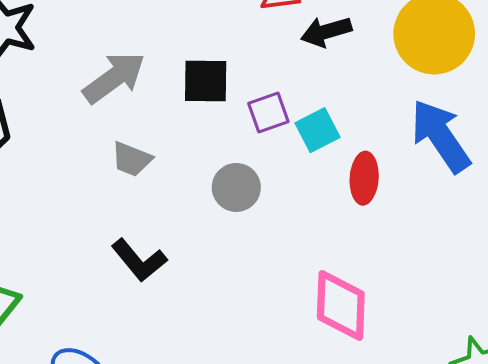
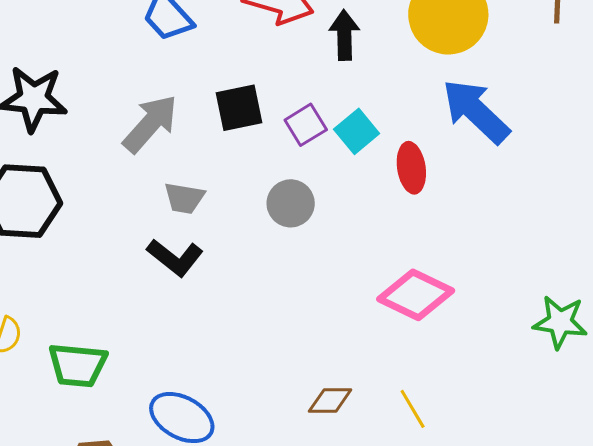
black arrow: (326, 32) -> (344, 35), turned 117
black L-shape: (139, 260) -> (175, 257), moved
pink diamond: (341, 306) -> (416, 295), turned -54

